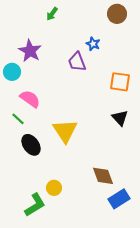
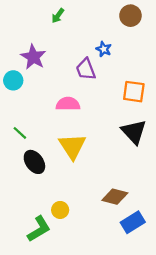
pink semicircle: (30, 99) -> (68, 104), moved, turned -35
black triangle: (120, 118) -> (134, 132), size x1.4
brown diamond: (103, 176) -> (115, 197), turned -55

